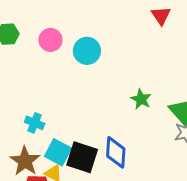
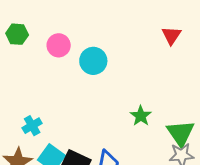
cyan cross: (35, 123) -> (32, 126), turned 30

